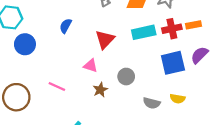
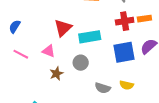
blue semicircle: (66, 26) -> (15, 27), moved
cyan rectangle: (144, 32) -> (90, 37), moved
pink line: (57, 86) -> (21, 54), moved

